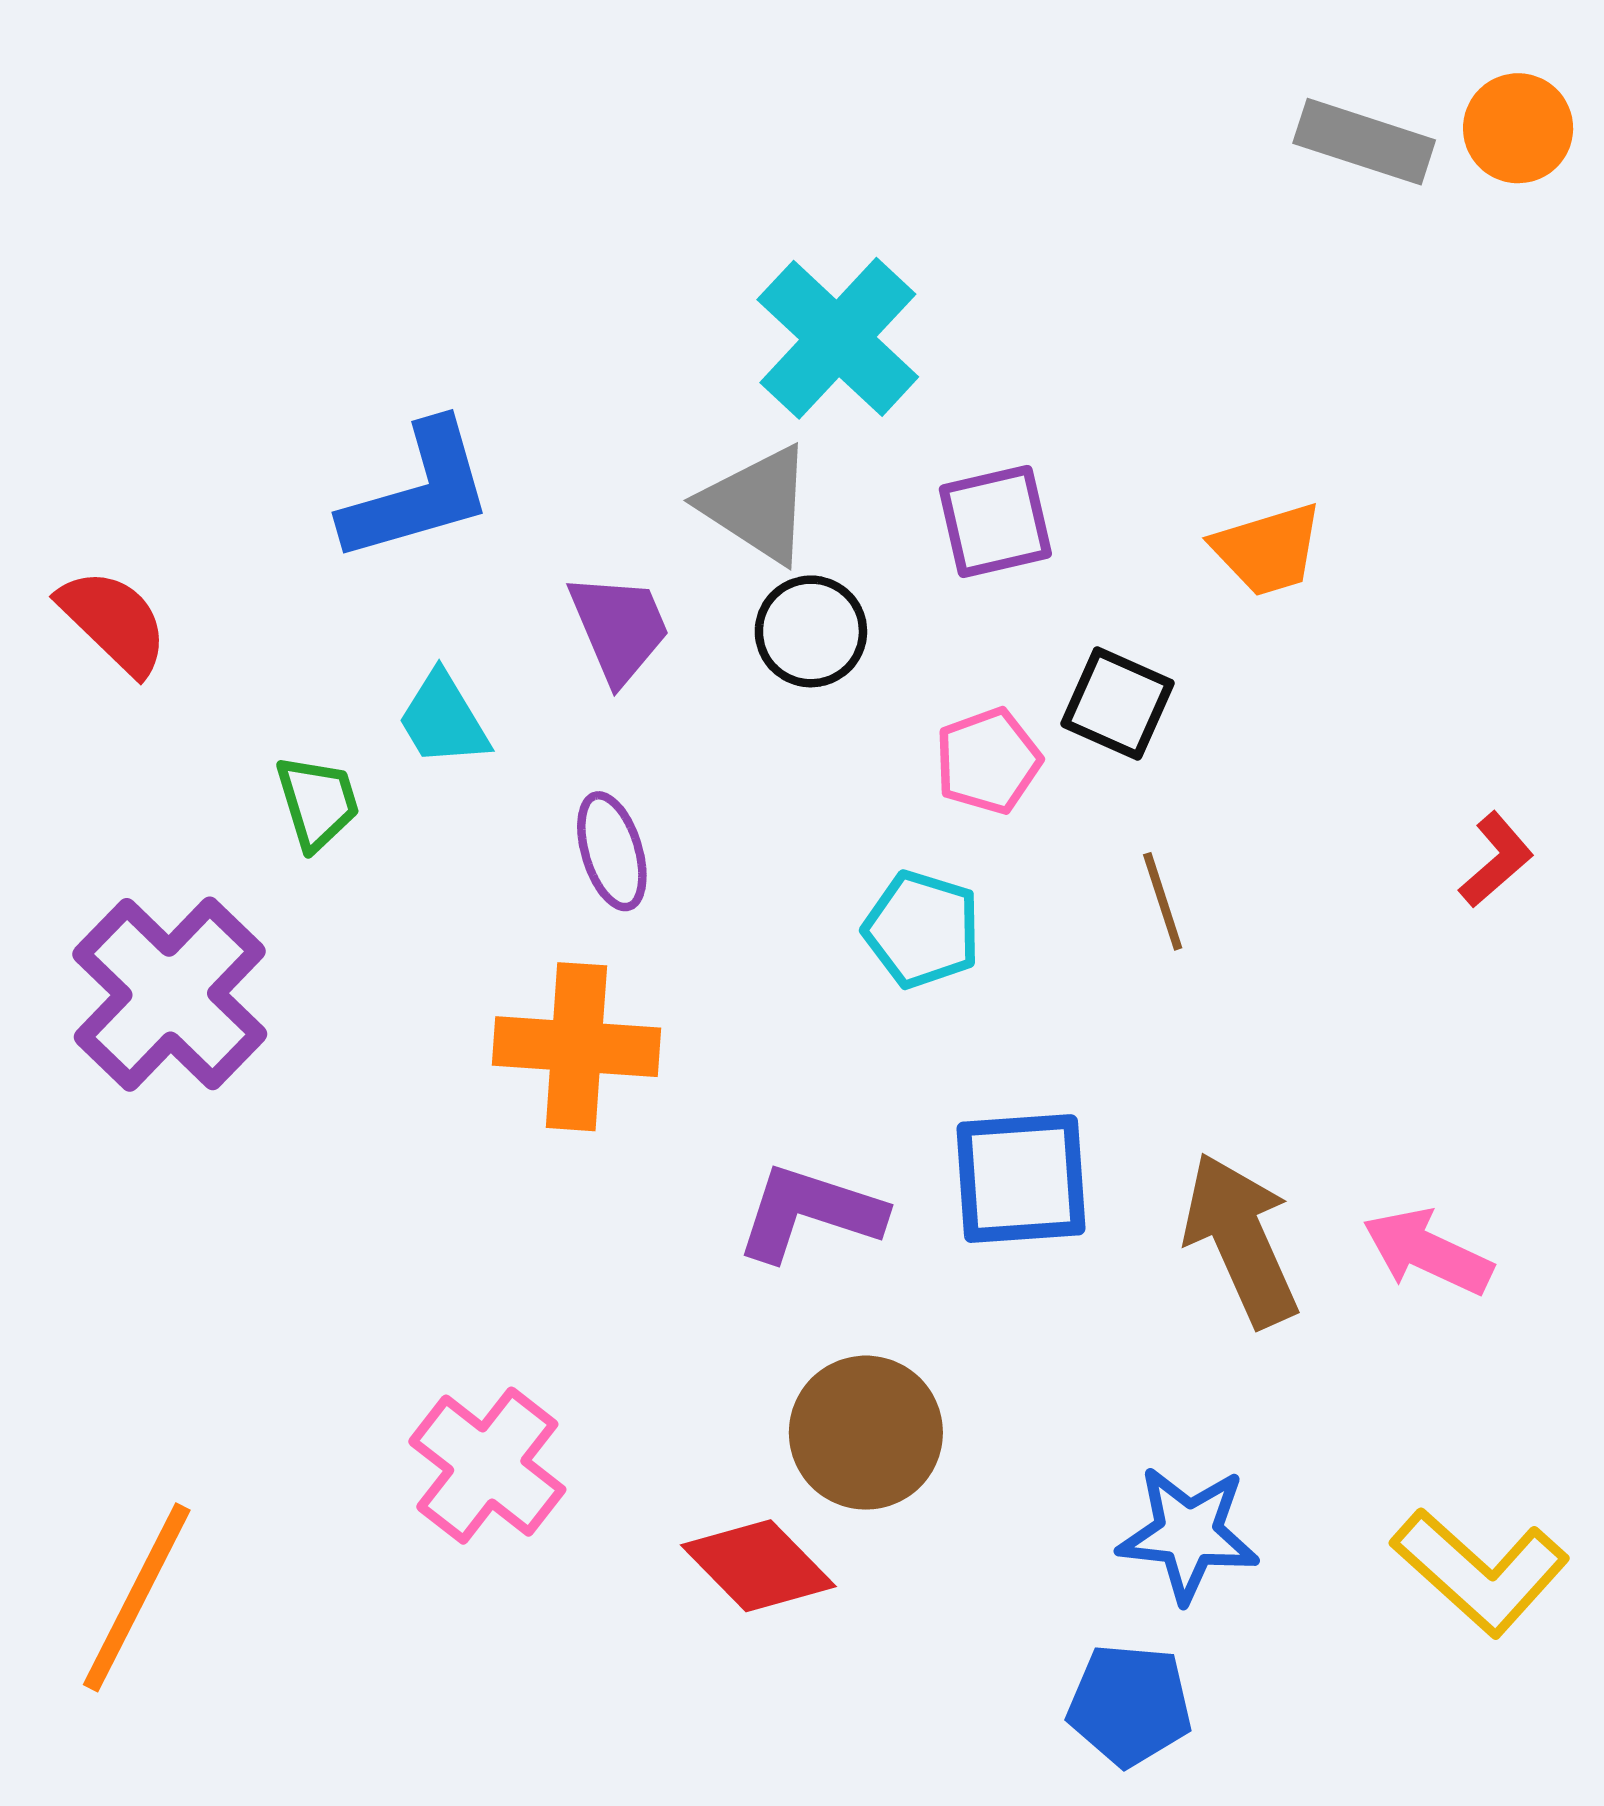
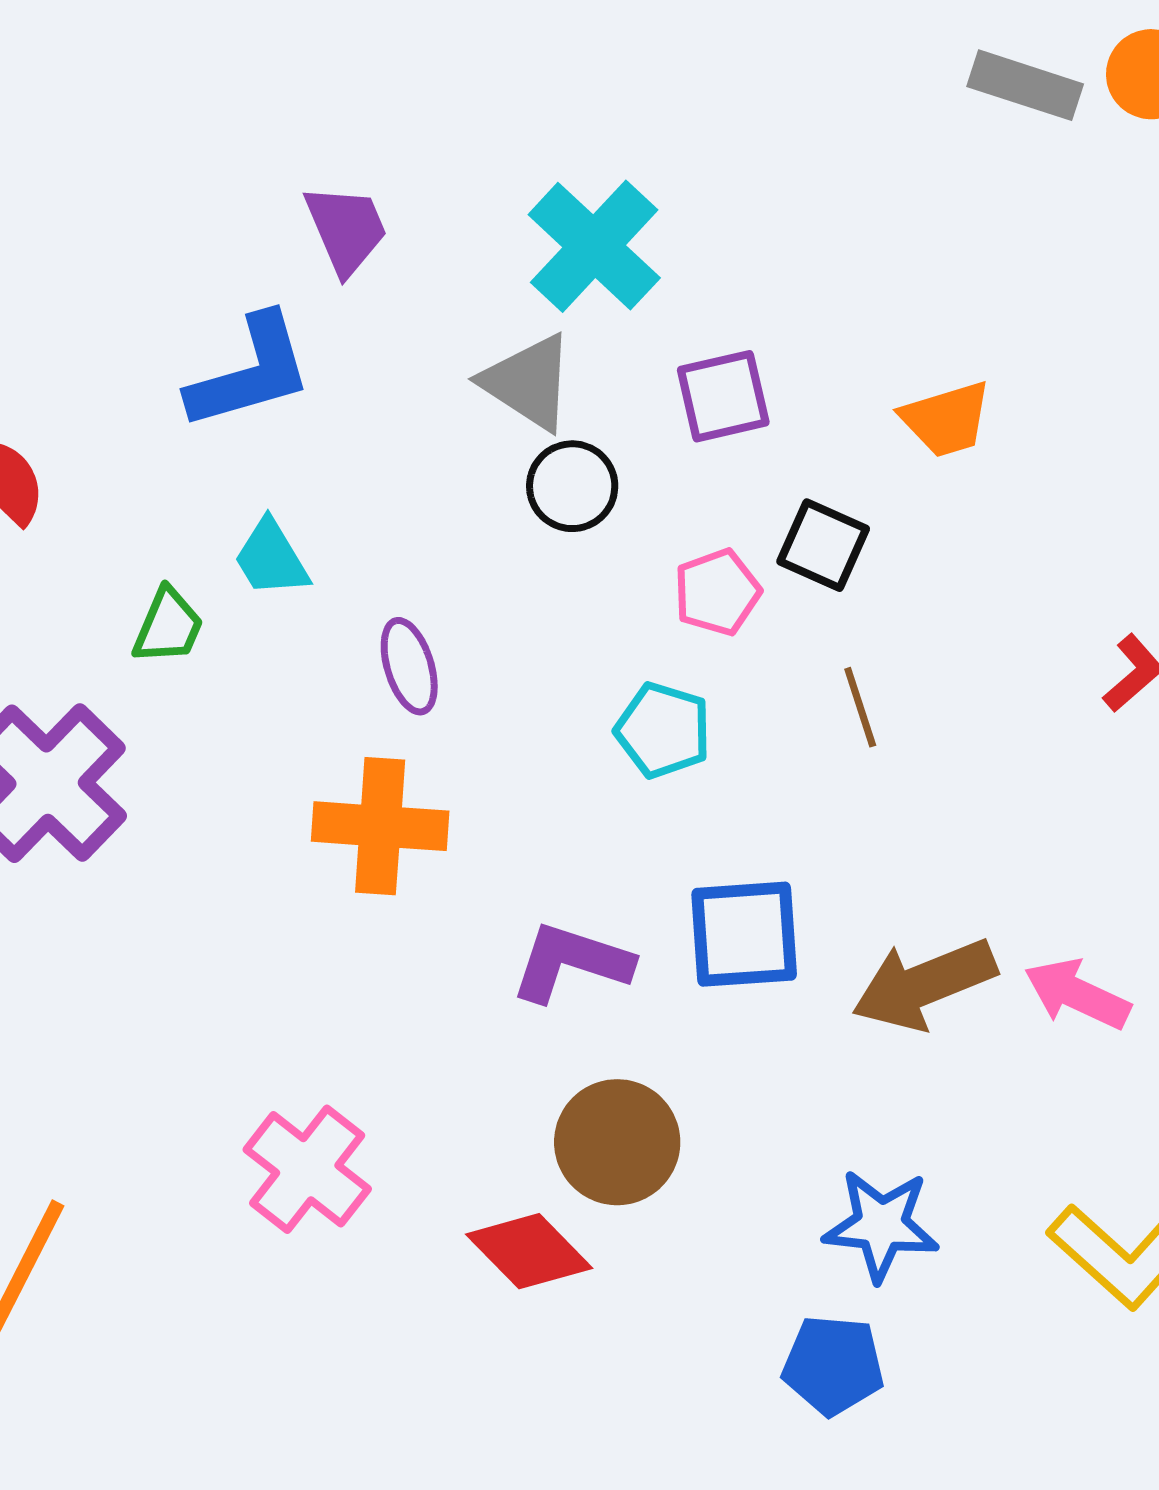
purple trapezoid: (619, 628) -> (346, 229), moved
green trapezoid: (318, 802) -> (168, 626), turned 40
brown arrow: (1241, 1240) -> (924, 984), turned -88

